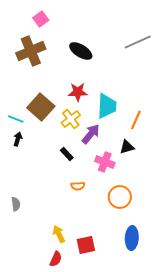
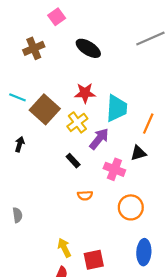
pink square: (41, 19) -> (57, 17), moved
brown cross: (31, 51) -> (34, 48), size x0.7
cyan line: (16, 119) -> (17, 97), moved

